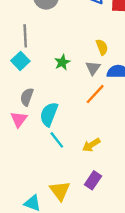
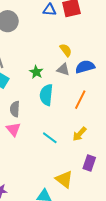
gray triangle: (93, 68) -> (63, 70), turned -32
orange line: (95, 94) -> (80, 100), moved
cyan semicircle: (49, 114) -> (46, 95), moved

